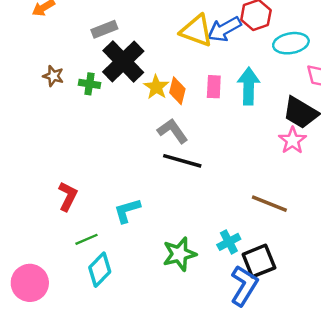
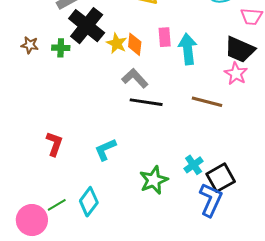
cyan arrow: (249, 86) -> (188, 49), moved
brown line: (269, 204) -> (207, 102), moved
green line: (87, 239) -> (57, 205), moved

